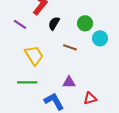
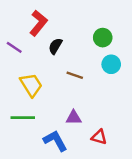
green circle: (85, 23) -> (103, 38), moved
red triangle: (90, 98) -> (99, 137), turned 32

